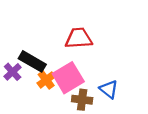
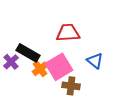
blue triangle: (109, 89) -> (95, 61), moved

